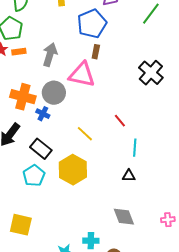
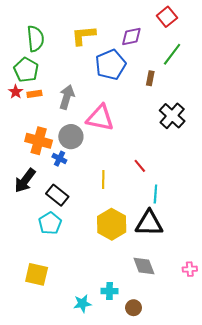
brown rectangle: (96, 52) -> (150, 78), moved
yellow line: (85, 134) -> (103, 179), turned 48
yellow hexagon: (73, 170) -> (112, 224), moved
black triangle: (129, 176) -> (149, 223), size x2.0

